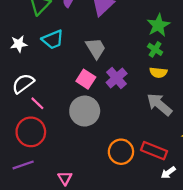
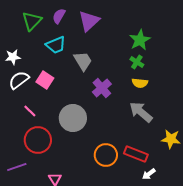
cyan trapezoid: (53, 40) -> (56, 45), moved
pink square: (86, 79) -> (45, 80), moved
white semicircle: (23, 84) -> (19, 80), moved
red circle: (31, 132) -> (38, 140), moved

